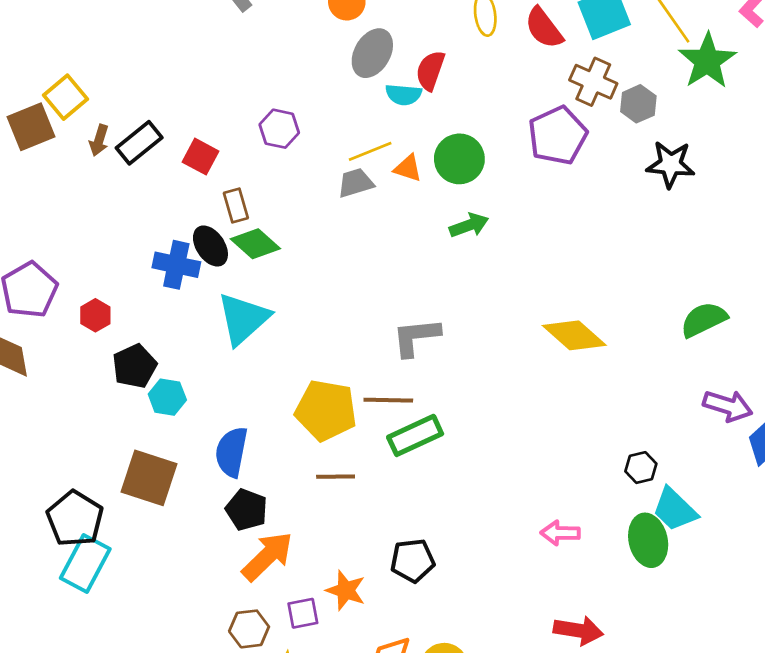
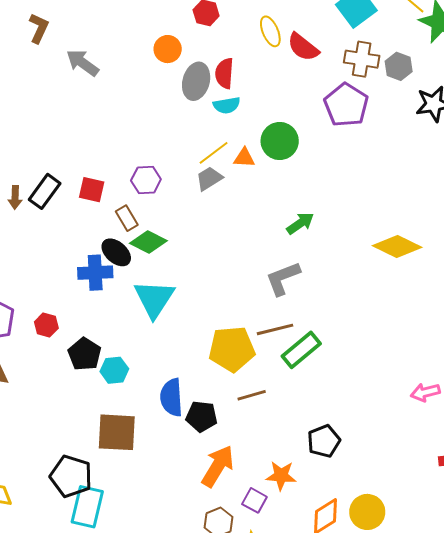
red semicircle: (544, 28) -> (303, 47), moved
red semicircle: (430, 71) -> (224, 73), moved
purple hexagon: (279, 129) -> (146, 180), moved
green arrow: (469, 225) -> (300, 223), moved
black pentagon: (247, 510) -> (202, 416), moved
purple square: (303, 613) -> (254, 500), turned -35

